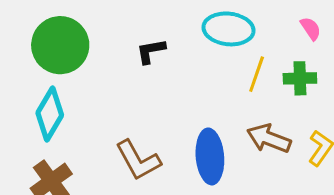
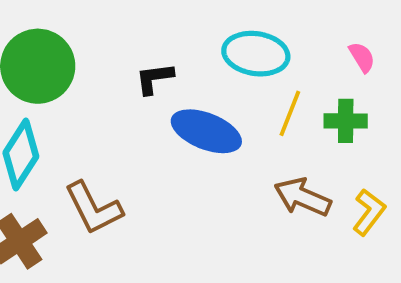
blue ellipse: (210, 156) -> (206, 131), moved, turned -66
brown L-shape: (138, 160) -> (93, 208), moved

